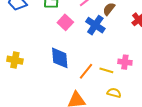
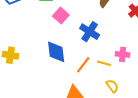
blue cross: (95, 25) -> (90, 32), moved
yellow semicircle: (114, 93) -> (112, 86), turned 40

